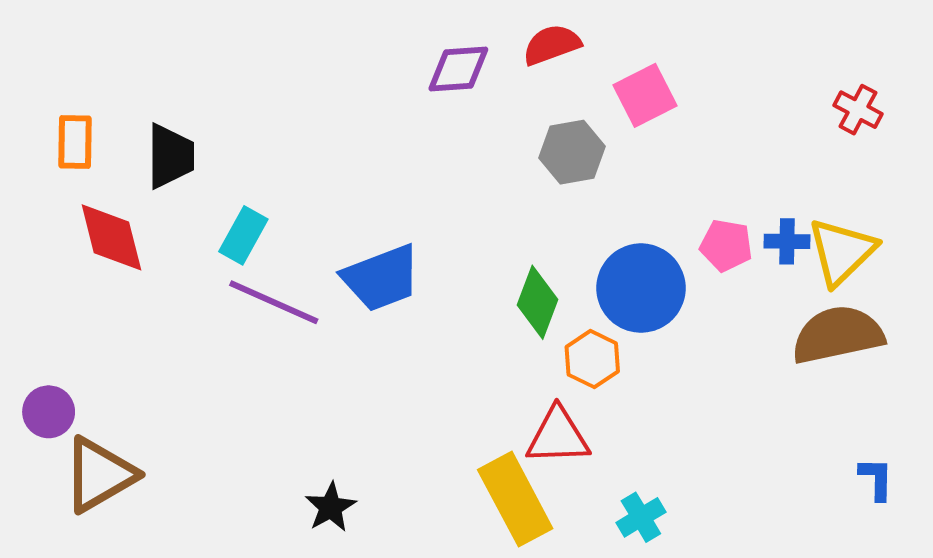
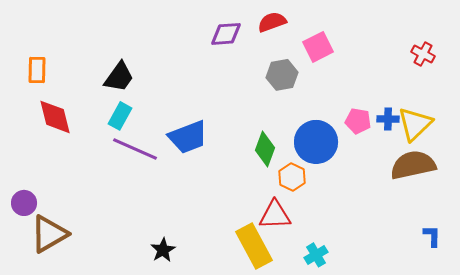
black trapezoid: (170, 156) -> (119, 77), moved, turned 36

